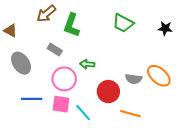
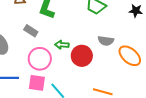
gray semicircle: (134, 79) -> (106, 41), moved
red circle: (108, 92) -> (82, 56), moved

